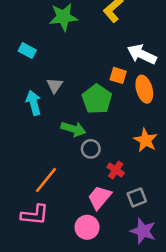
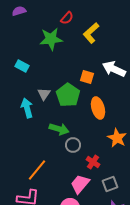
orange square: (118, 75) -> (87, 77), moved
orange ellipse: (144, 89) -> (98, 108), moved
green pentagon: (97, 99) -> (68, 95), moved

